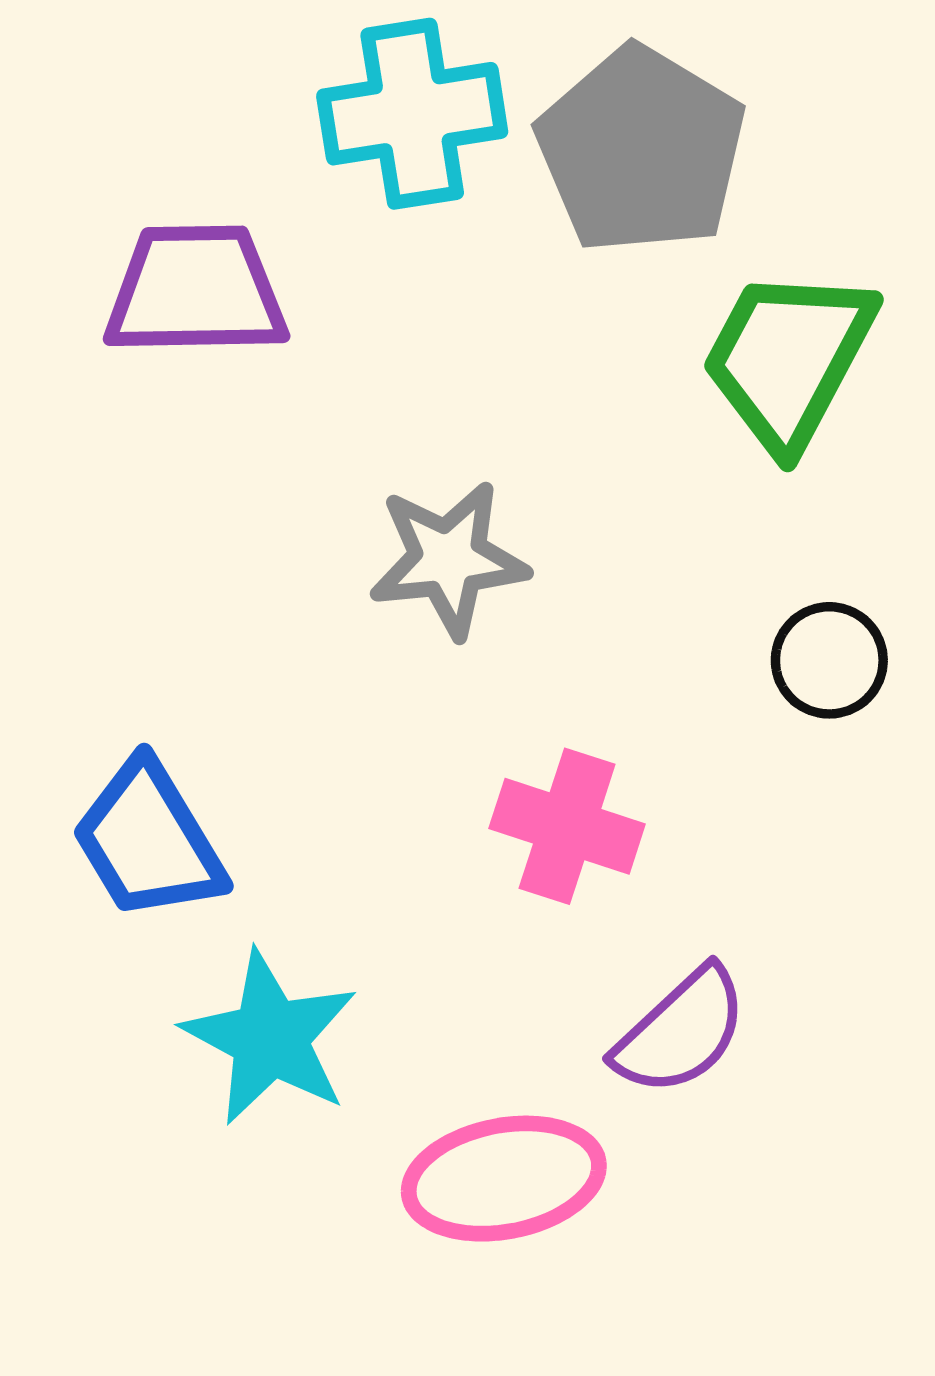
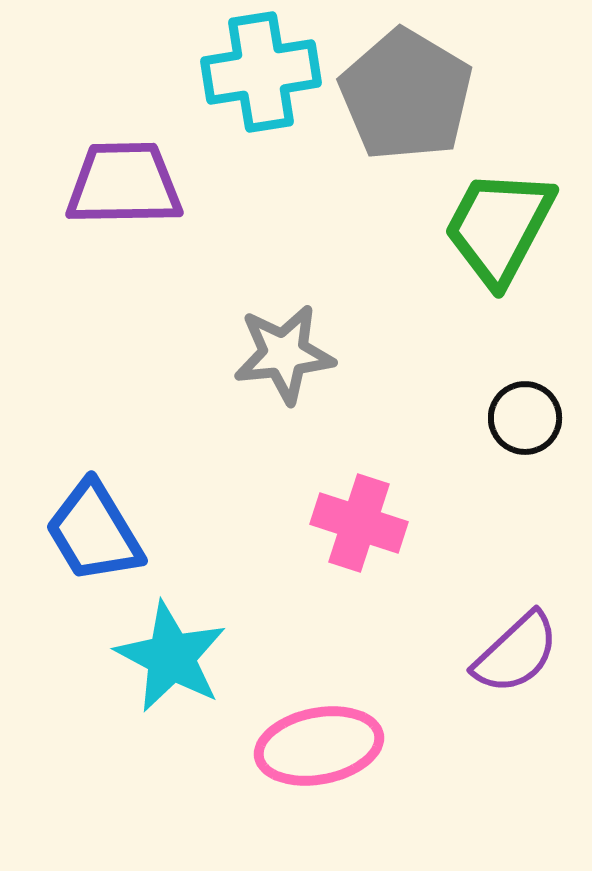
purple semicircle: (681, 1032) -> (516, 653), moved

